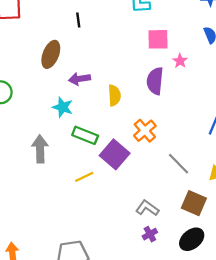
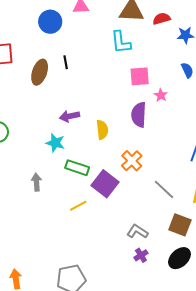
brown ellipse: (51, 54) -> (40, 72), moved
gray arrow: (40, 149) -> (36, 182), size x0.7

